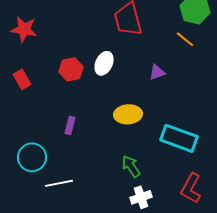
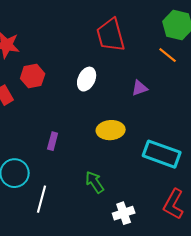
red hexagon: (71, 69) -> (33, 76), moved
green arrow: (131, 166) -> (95, 182), moved
white line: (59, 183) -> (42, 199), turned -64

